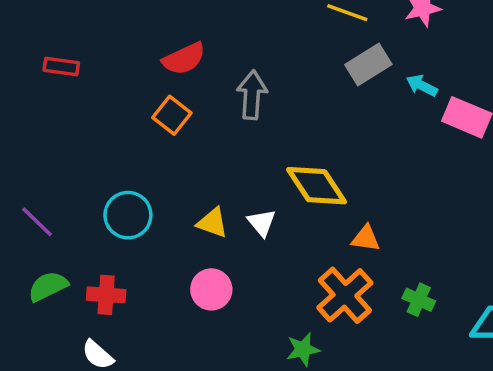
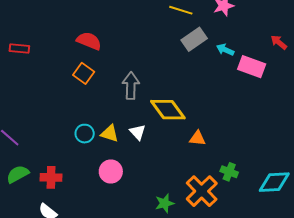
red semicircle: (184, 59) -> (89, 41), turned -130
gray arrow: (252, 95) -> (131, 86), moved
cyan circle: (128, 215) -> (85, 134), moved, size x0.7
orange cross: (345, 295) -> (202, 191), moved

